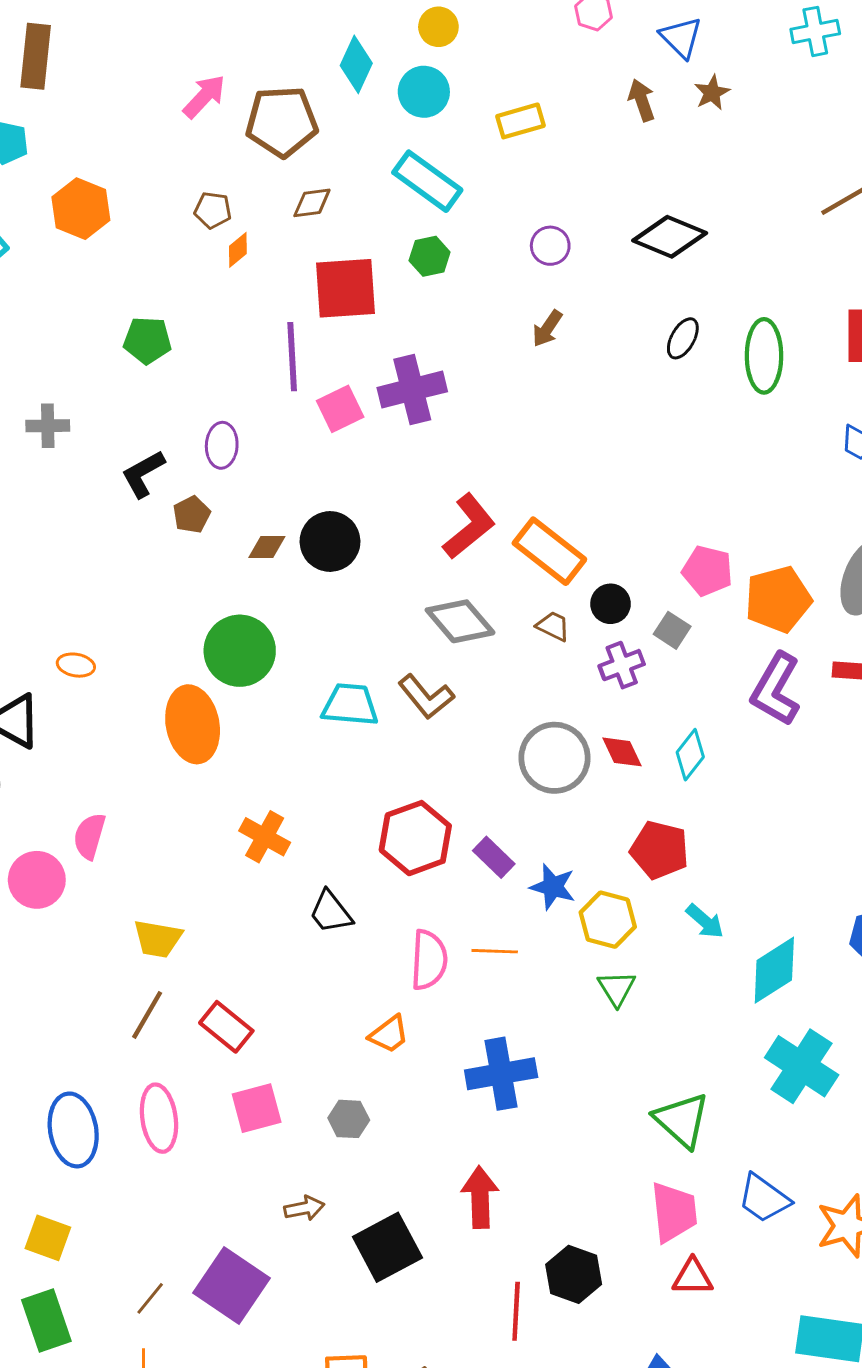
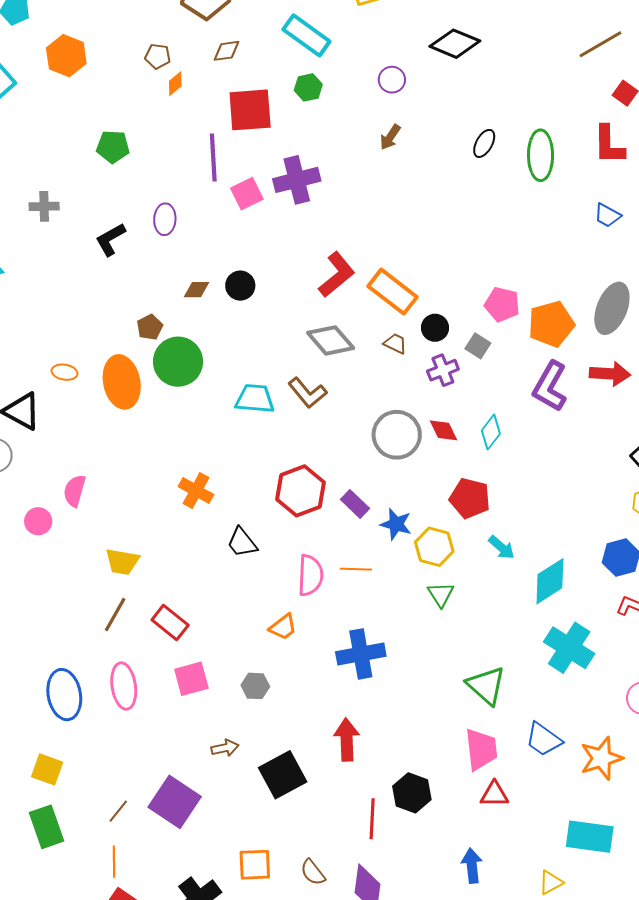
black diamond: (670, 237) -> (455, 44), moved
brown pentagon: (192, 515) -> (150, 327), moved
black circle: (330, 541) -> (240, 286), size x0.7
orange ellipse: (193, 724) -> (122, 382), moved
pink circle: (37, 880) -> (38, 521), size x0.7

